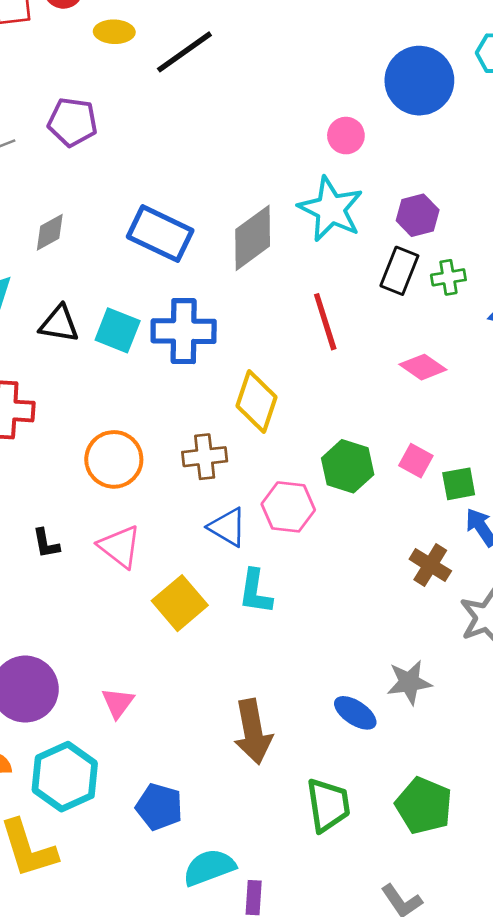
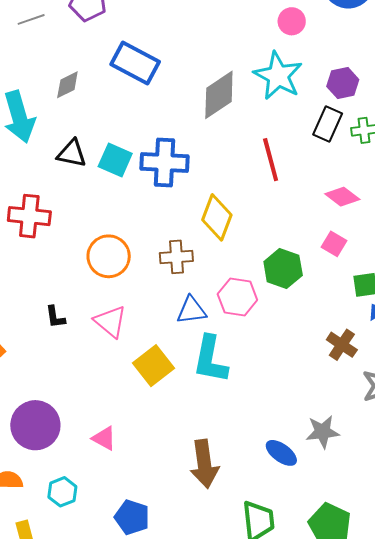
blue rectangle: (160, 234) -> (135, 63), moved
pink square: (416, 461) -> (334, 244), moved
blue triangle: (228, 527) -> (191, 310), turned -40
cyan L-shape: (255, 592) -> (210, 359), size x1.4
pink triangle: (118, 703) -> (104, 438), turned -40
cyan hexagon: (65, 777) -> (62, 492), size x0.6

